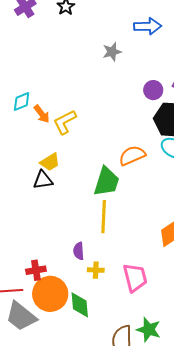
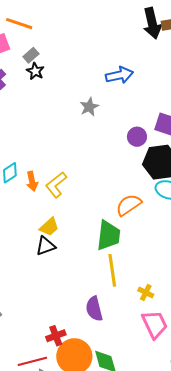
orange arrow: (42, 114) -> (32, 181), turned 36
purple semicircle: (79, 251) -> (94, 309), size x1.4
yellow cross: (96, 270) -> (146, 293), moved, turned 35

